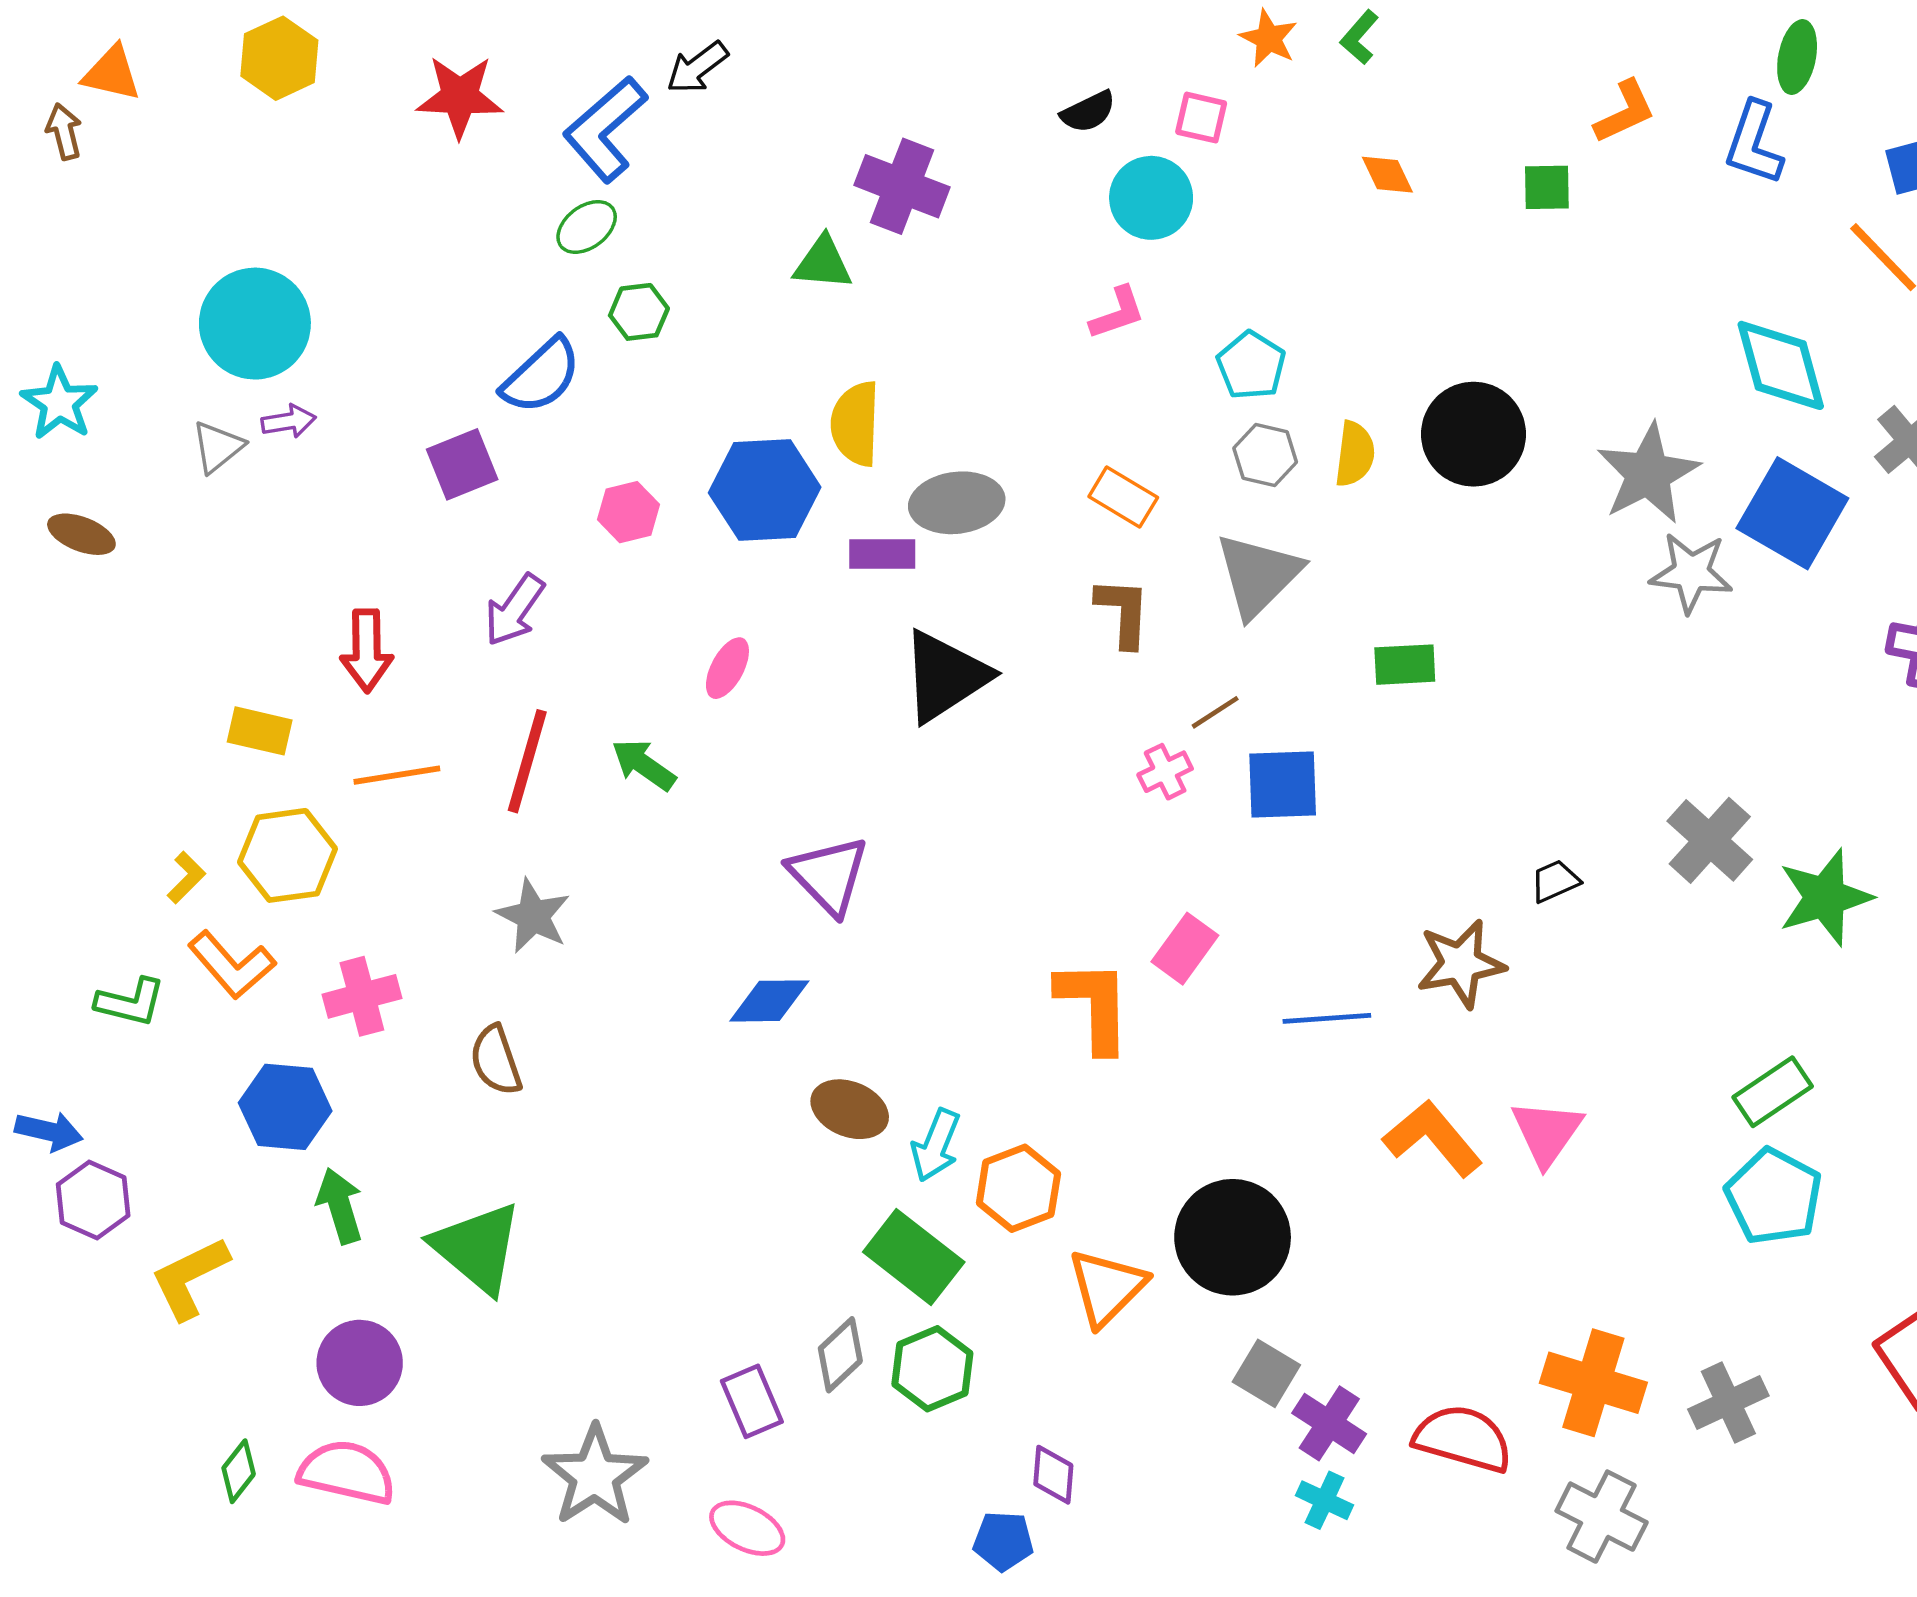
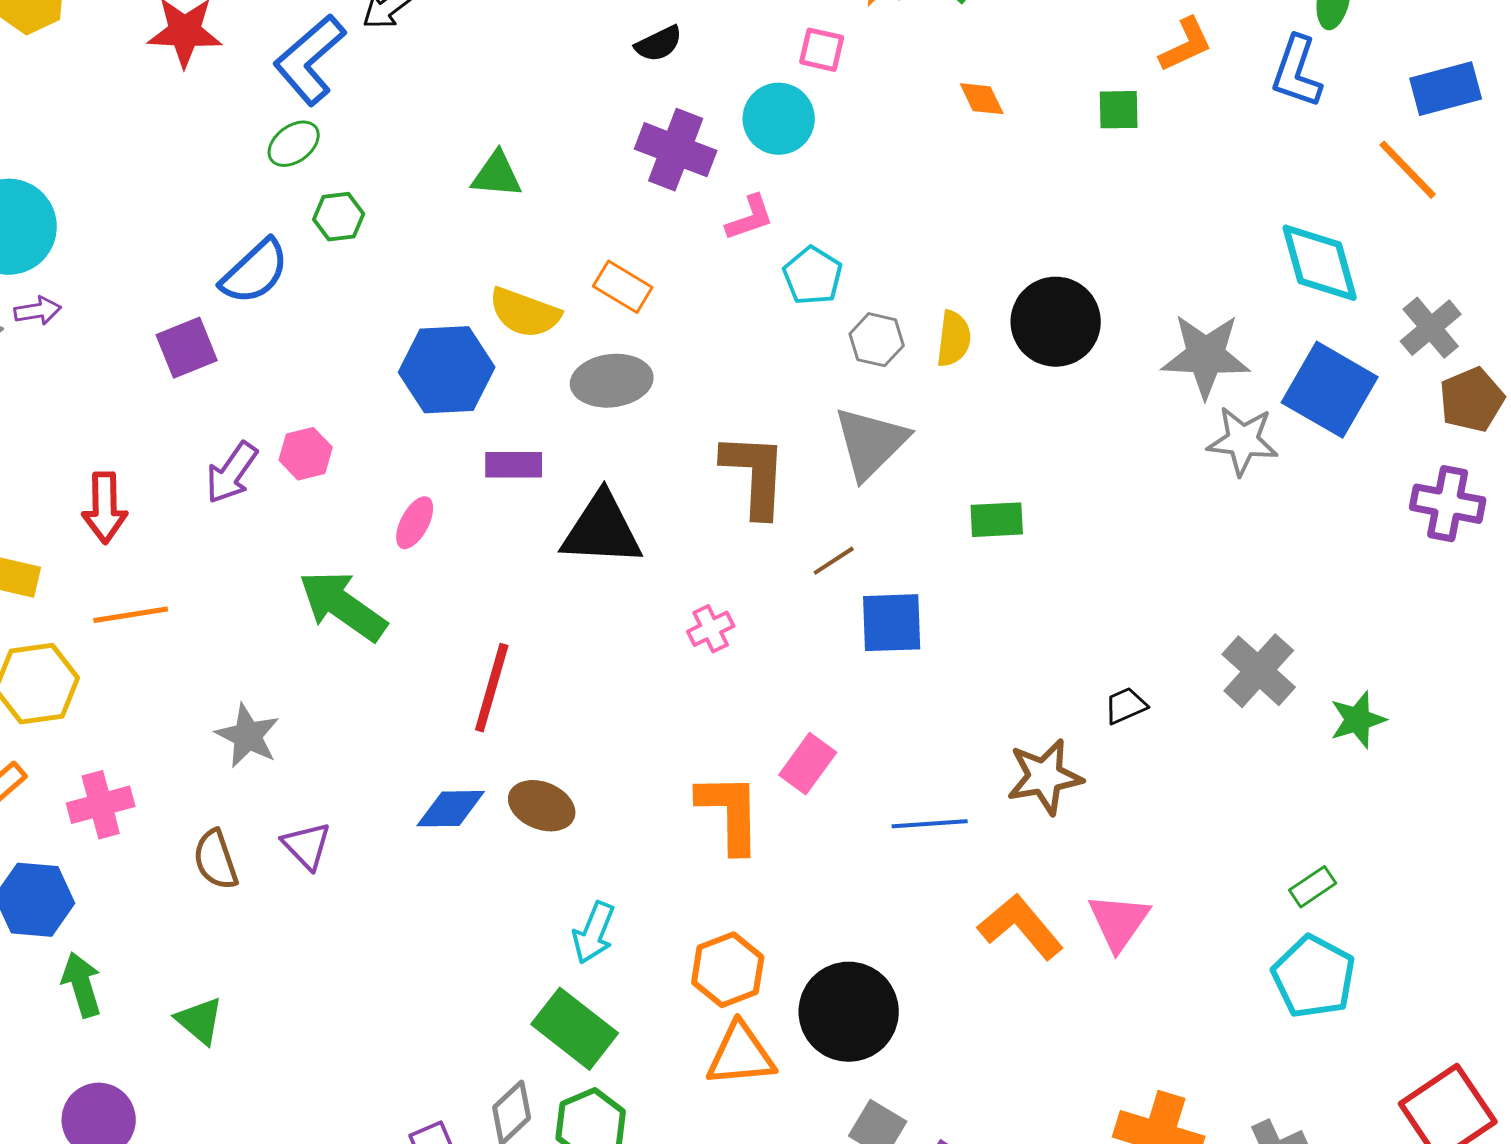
black semicircle: (1088, 112) -> (659, 44), moved
purple cross: (902, 186) -> (676, 150), moved
cyan pentagon: (1251, 365) -> (813, 276), moved
yellow semicircle: (855, 424) -> (525, 313), turned -72
gray star: (1648, 474) -> (1206, 356), turned 30
orange rectangle: (1123, 497) -> (623, 287), moved
pink hexagon: (629, 512) -> (306, 454), moved
purple rectangle: (882, 554) -> (514, 465), moved
brown L-shape: (1123, 612) -> (755, 475), size x1.4
black triangle: (945, 676) -> (602, 530), turned 36
red line: (527, 761) -> (492, 688), moved
green arrow: (644, 765) -> (343, 606), size x1.6
pink cross: (1165, 772) -> (711, 629), moved
purple triangle: (829, 875) -> (307, 846), moved, size x0.7
green star: (1825, 897) -> (1358, 720), size x0.7
green rectangle: (1773, 1092) -> (1313, 887), size x0.7
brown ellipse: (850, 1109) -> (542, 806), moved
orange hexagon: (1018, 1188) -> (728, 970), moved
green triangle: (477, 1248) -> (200, 1021), size x0.6
orange triangle: (1107, 1287) -> (741, 1055), turned 40

